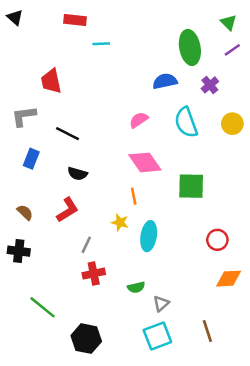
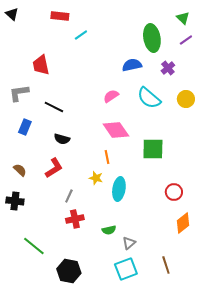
cyan line: (101, 44) -> (81, 35), turned -32
cyan semicircle: (186, 122) -> (149, 98), turned -30
orange diamond: (229, 279) -> (183, 223), turned -35

